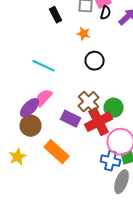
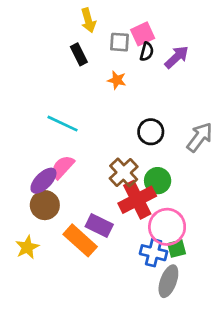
black circle: (95, 61) -> (151, 132), moved
purple rectangle: (71, 119) -> (99, 225), moved

